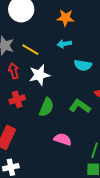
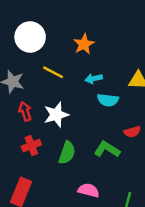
orange star: (65, 18) -> (84, 44), turned -30
cyan arrow: (64, 44) -> (94, 79), moved
yellow line: (30, 50) -> (53, 72), moved

